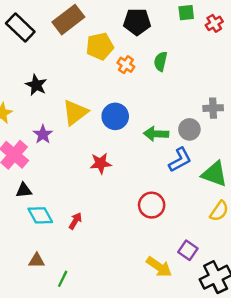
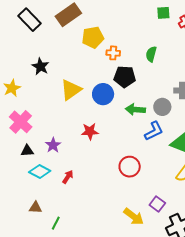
black pentagon: (137, 22) -> (125, 77), moved
green semicircle: (160, 61) -> (151, 54), moved
orange cross: (126, 65) -> (113, 53), turned -32
purple star: (43, 134) -> (53, 145), moved
cyan diamond: (40, 215) -> (40, 171), turned -35

